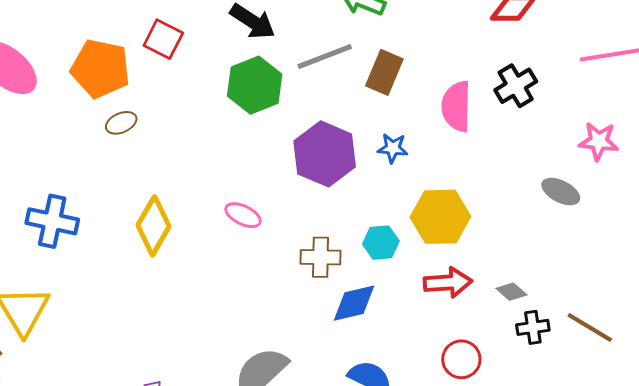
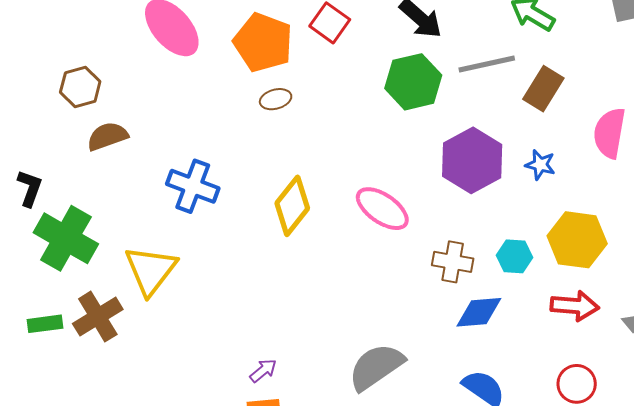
pink ellipse: (243, 215) -> (382, 209), size x1.5

